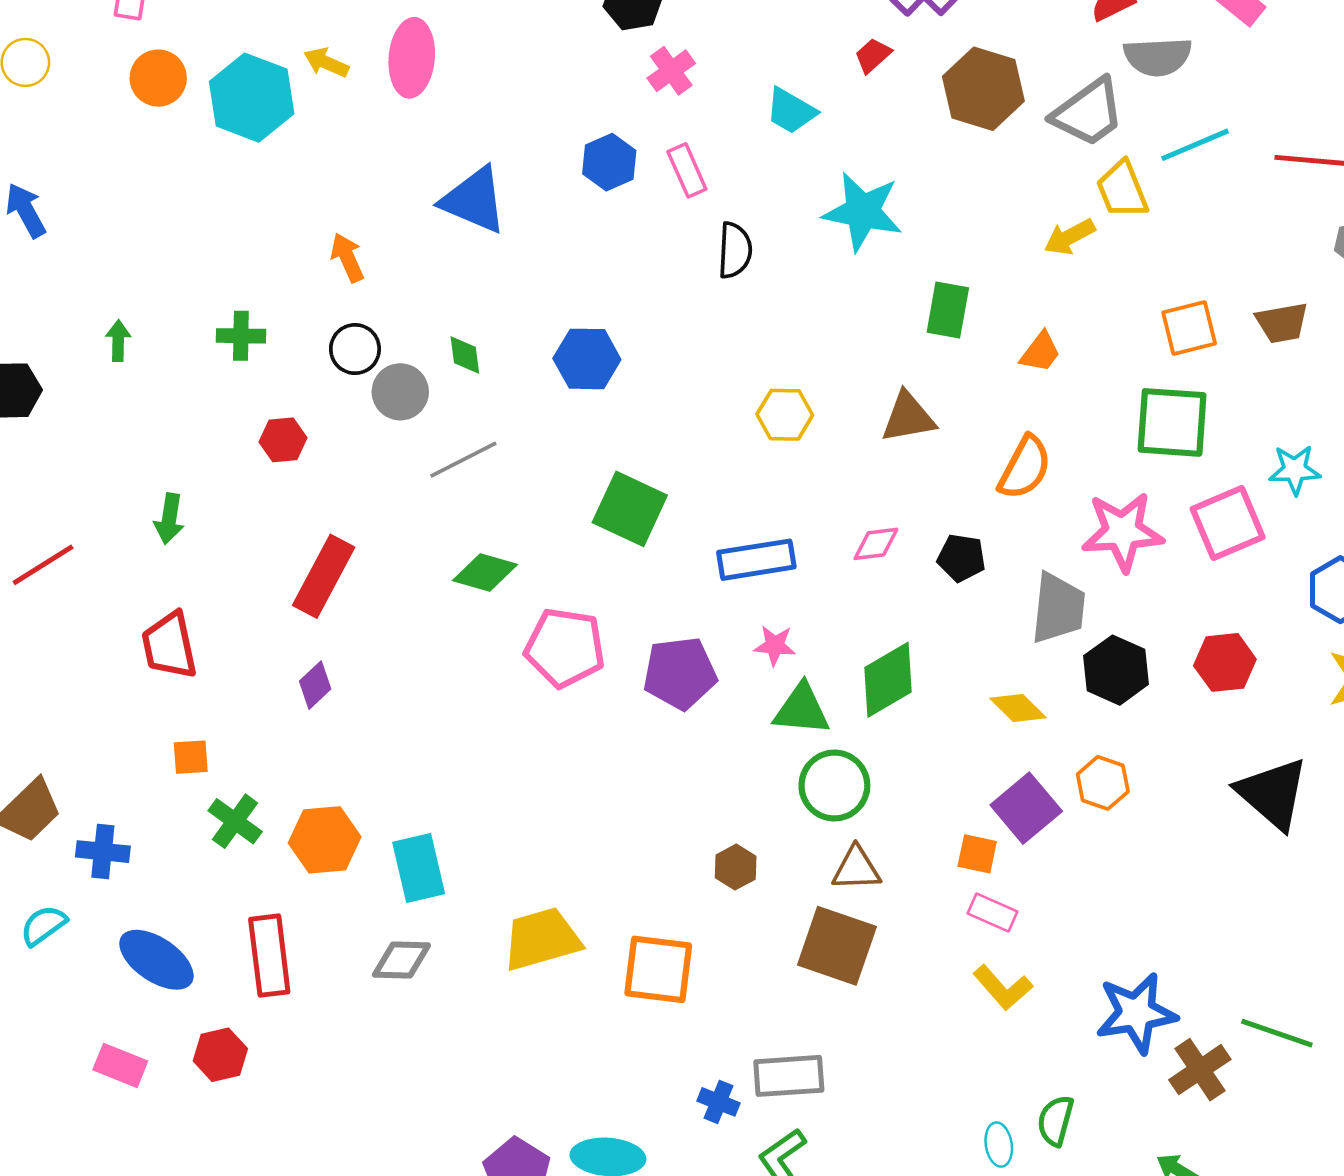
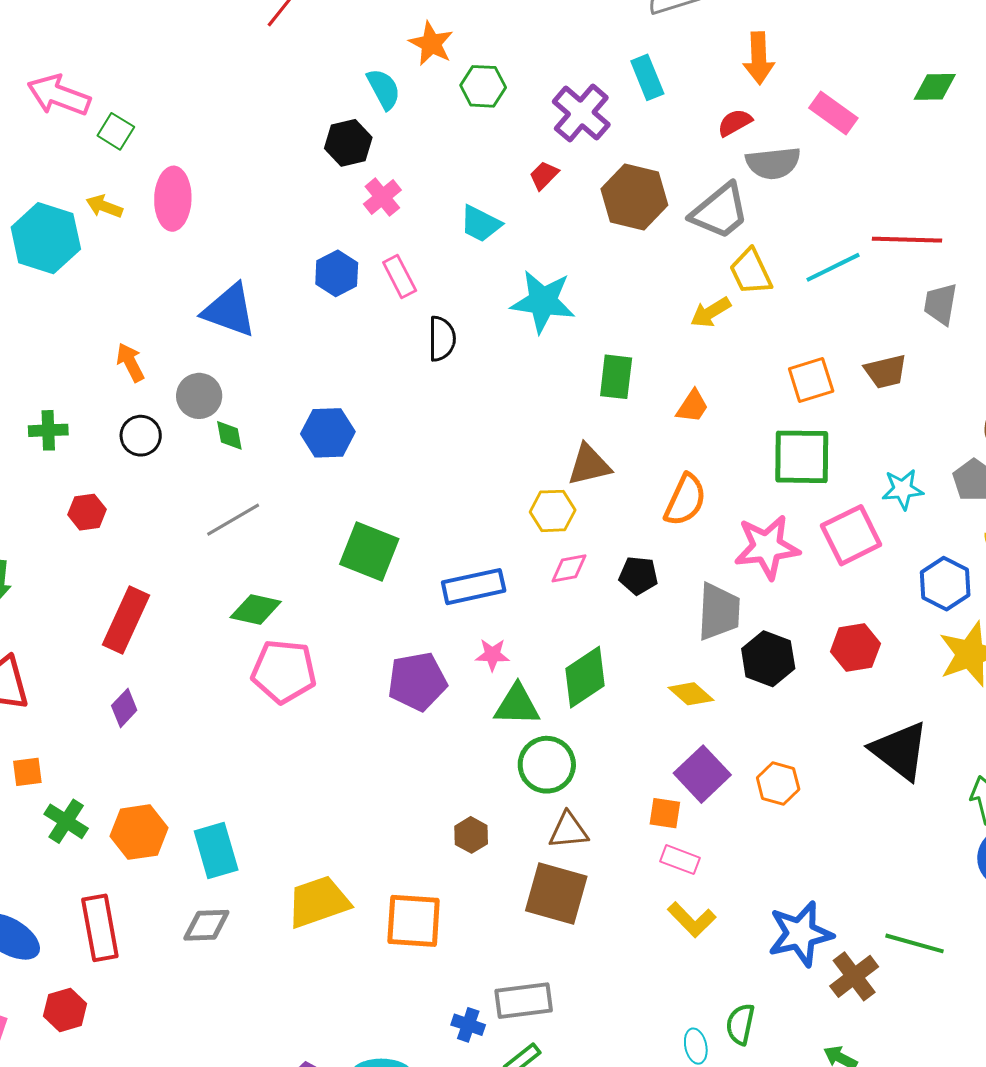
cyan line: (1195, 145) -> (833, 267), moved
gray circle: (400, 392) -> (199, 396), moved
yellow hexagon: (785, 415) -> (553, 511), moved
pink pentagon: (565, 648) -> (284, 671), moved
orange hexagon: (1103, 783) -> (778, 783), moved

